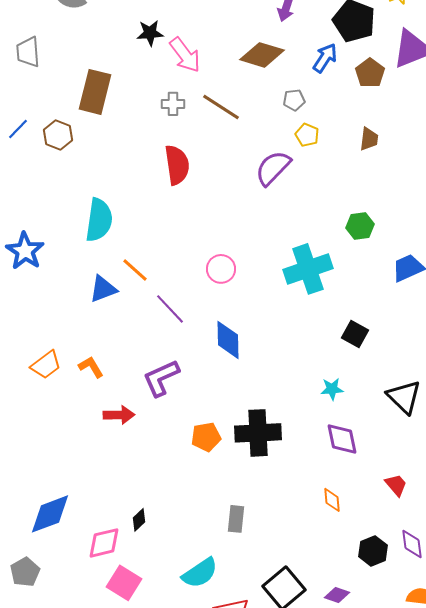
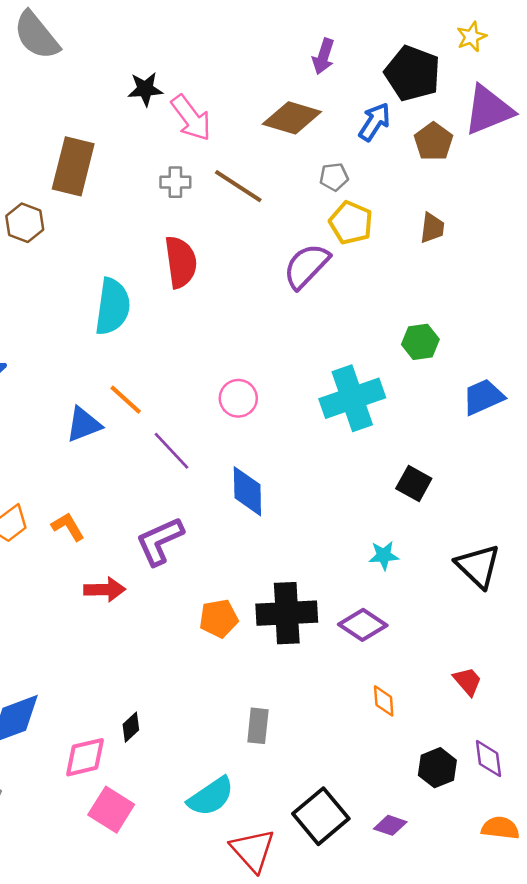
yellow pentagon: (307, 135) -> (351, 223), size x1.4
cyan semicircle: (99, 220) -> (113, 307), moved
purple diamond: (342, 439) -> (363, 625), moved, turned -45

